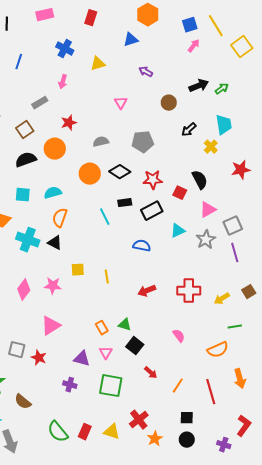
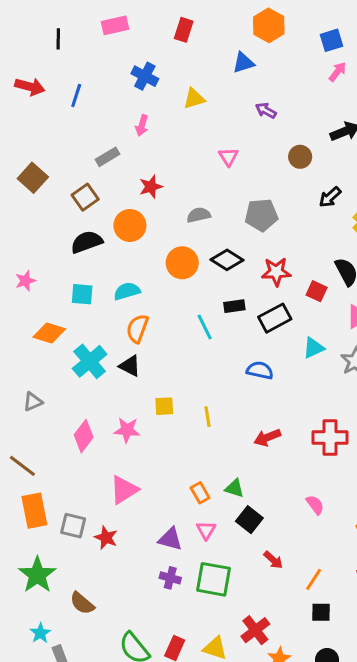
cyan cross: (28, 240) -> (90, 361), turned 30
purple cross: (70, 385) -> (170, 578), moved
black square: (187, 418) -> (321, 612), moved

